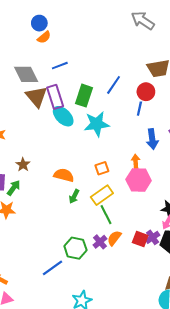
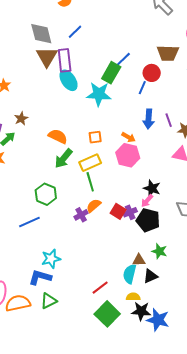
blue line: (60, 66) -> (75, 32), turned -35
green rectangle: (84, 96) -> (111, 73), moved
orange arrow: (136, 162) -> (129, 137), turned 112
green arrow: (74, 196) -> (64, 158), size x1.5
purple cross: (100, 242) -> (81, 215), moved
green hexagon: (75, 248) -> (46, 194), moved

